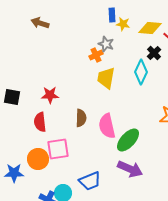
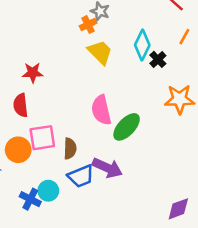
black cross: (154, 53) -> (158, 59), moved
yellow trapezoid: (106, 78) -> (100, 52), turned 125
brown semicircle: (81, 118) -> (70, 149), moved
purple arrow: (130, 169) -> (107, 168), moved

